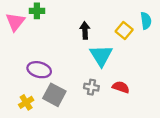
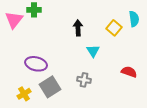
cyan triangle: (101, 56) -> (93, 51), size x0.6
red semicircle: (121, 87) -> (129, 72), moved
gray square: (54, 95) -> (50, 87), turned 30

